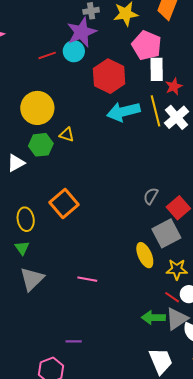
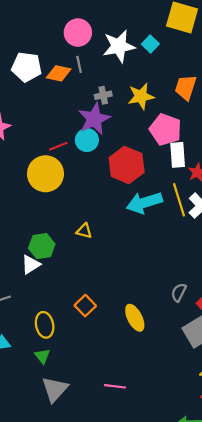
yellow circle: (37, 108) -> (45, 174), moved
green hexagon: (41, 145) -> (42, 246), moved
orange square: (64, 203) -> (85, 306), size x0.7
yellow ellipse: (145, 255) -> (135, 318), moved

